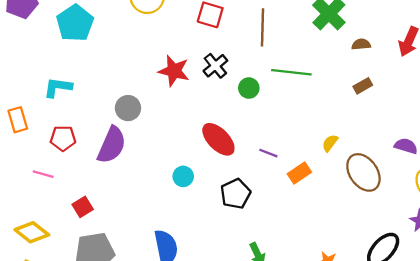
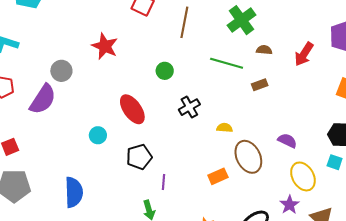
black cross: (215, 66) -> (189, 107), moved
green line: (291, 72) -> (227, 63), moved
yellow semicircle: (330, 143) -> (225, 128), turned 49
purple line: (268, 153) -> (163, 182), moved, turned 63
orange rectangle: (299, 173) -> (218, 176), moved

